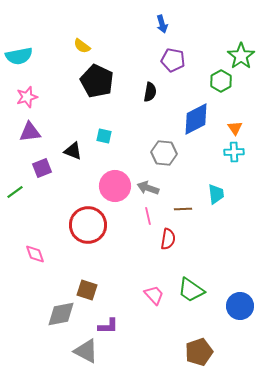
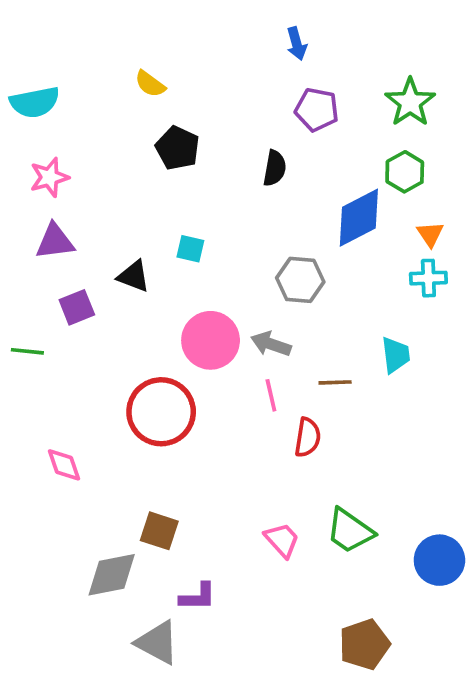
green star: (241, 56) -> (410, 102), moved
black pentagon: (97, 81) -> (178, 148), size x0.7
green hexagon: (221, 81) -> (405, 172), moved
green line: (15, 192) -> (27, 351), turned 42

